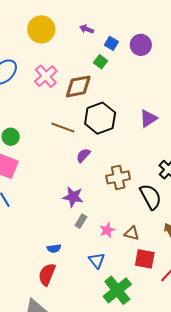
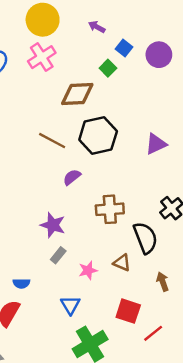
pink cross: (46, 76) -> (42, 57), moved
brown triangle: (132, 233) -> (122, 263), moved

